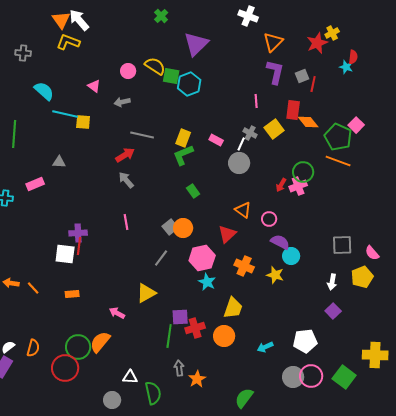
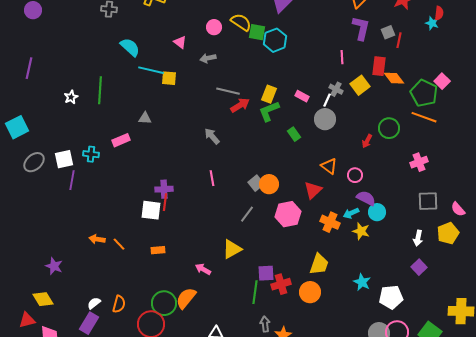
red arrow: (125, 155) -> (240, 105), moved
pink cross: (298, 186) -> (419, 162), moved
green rectangle: (193, 191) -> (294, 134), moved
cyan star: (207, 282) -> (362, 282), moved
cyan arrow: (265, 347) -> (351, 213), moved

